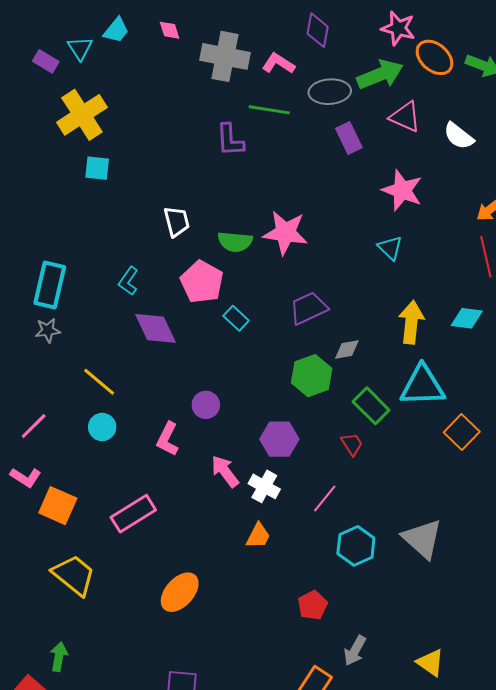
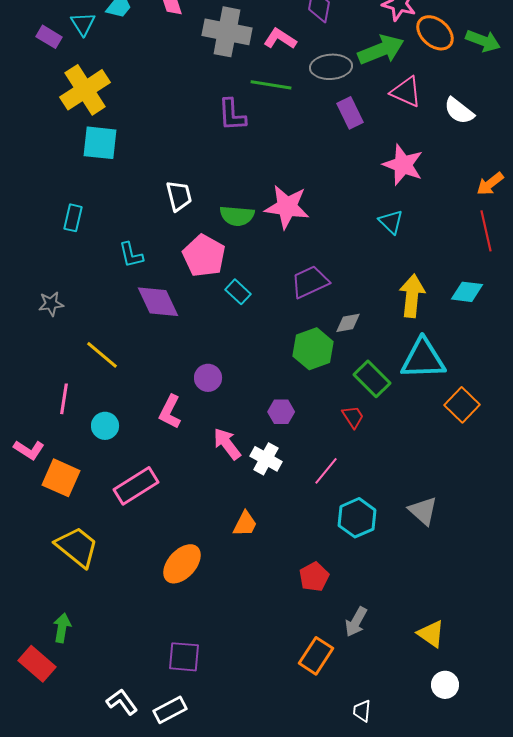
cyan square: (97, 168) -> (100, 143), size x1.4
cyan L-shape: (128, 281) -> (131, 255), turned -48
cyan rectangle: (50, 285) -> (73, 218), moved, size x0.6
pink line: (34, 426) -> (64, 399), moved, turned -36
cyan circle: (102, 427) -> (105, 426), moved
purple hexagon: (279, 439) -> (281, 412), size x0.7
orange trapezoid: (258, 536) -> (245, 524), moved
gray triangle: (422, 539) -> (423, 511), size x0.7

